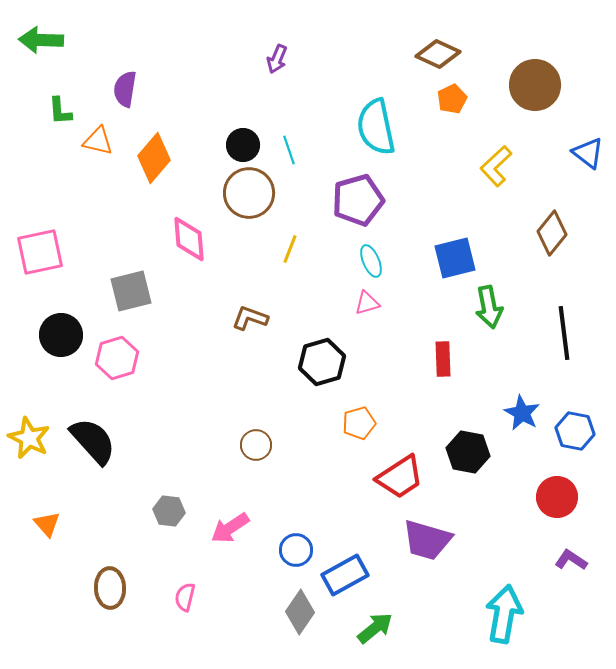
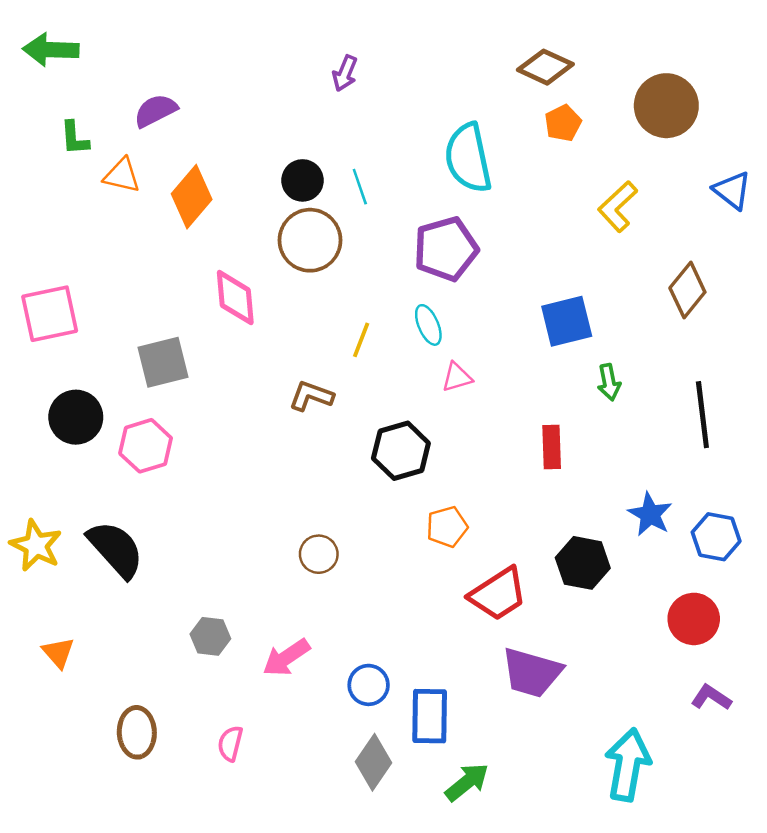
purple semicircle: (125, 89) -> (156, 111), turned 54
yellow line: (290, 249) -> (361, 340), moved
cyan ellipse: (371, 261) -> (428, 325), moved
green arrow: (489, 307) -> (609, 382), size x0.7
blue rectangle: (345, 575) -> (430, 716), turned -60

